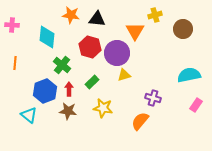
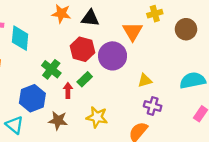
cyan diamond: (47, 37) -> (20, 38), moved
yellow triangle: (124, 75) -> (145, 80), moved
green rectangle: (92, 82) -> (85, 79), moved
red arrow: (69, 89) -> (68, 90), moved

